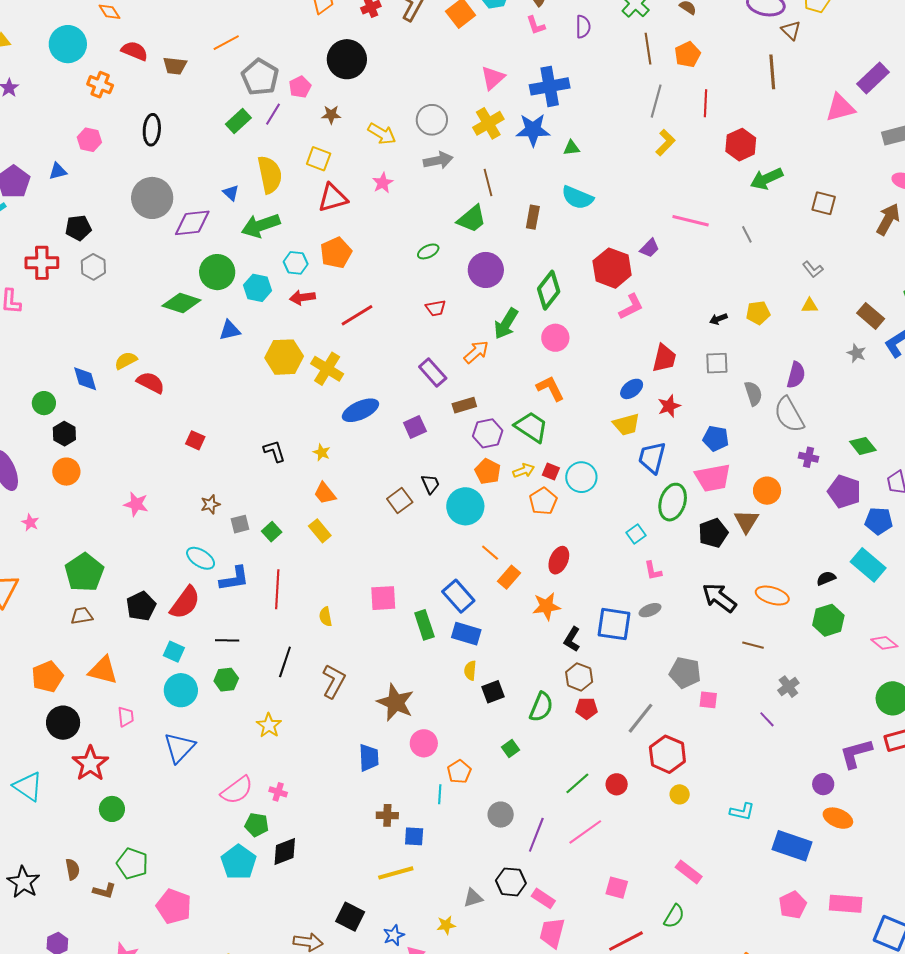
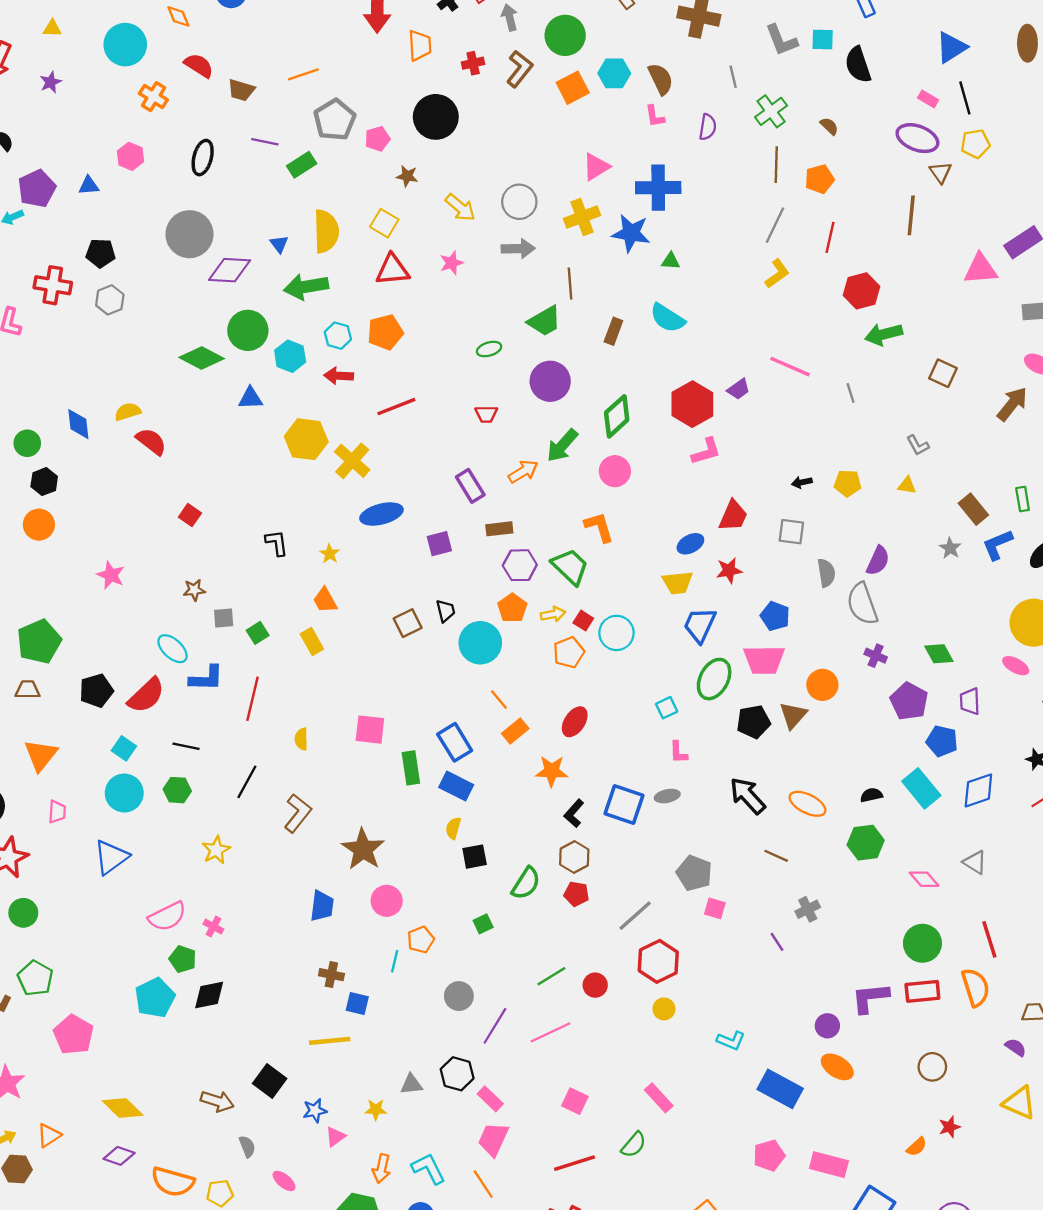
purple line: (273, 114) -> (265, 142), moved, turned 60
orange triangle: (103, 670) -> (41, 755), turned 44

